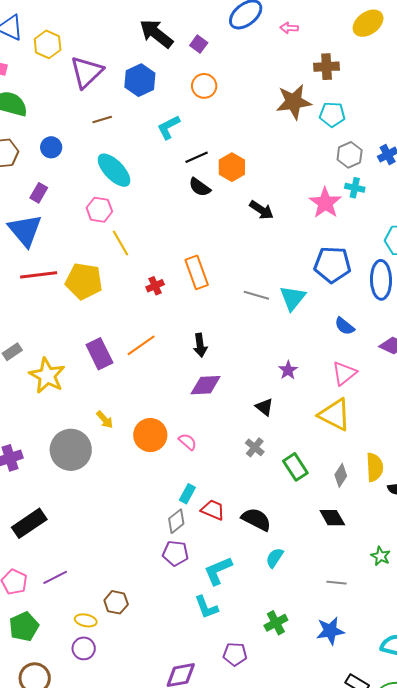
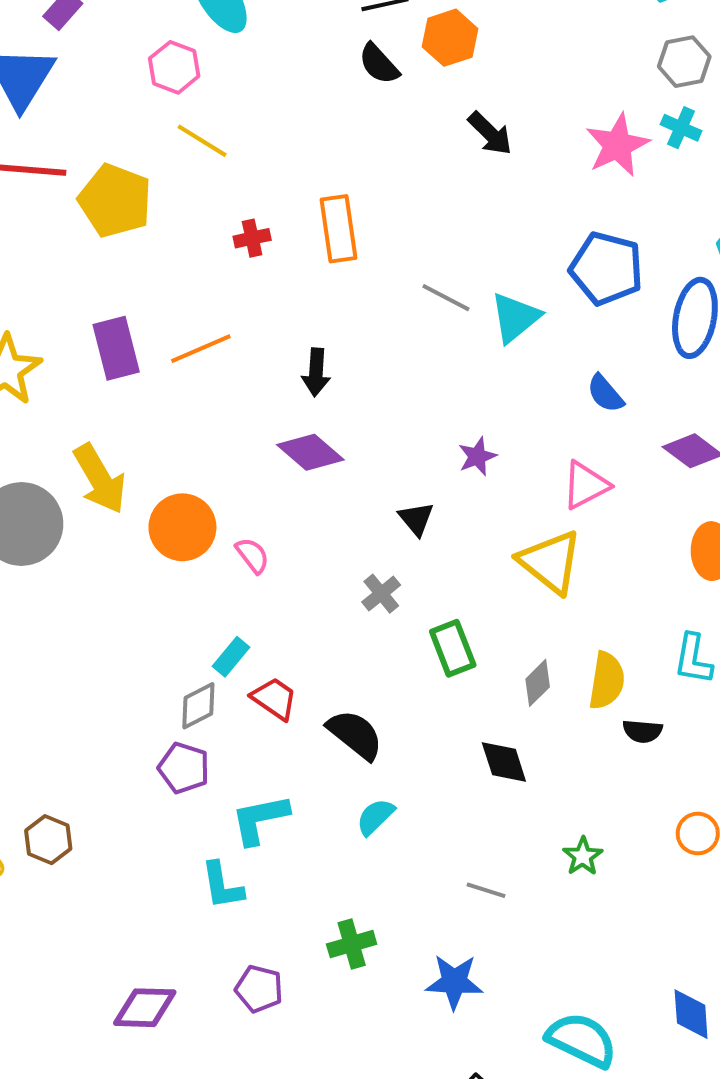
yellow line: (121, 243) -> (202, 141), turned -40
purple diamond: (206, 385) -> (310, 452), turned 32
yellow arrow: (105, 420) -> (100, 479), size x1.8

